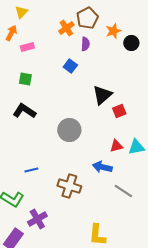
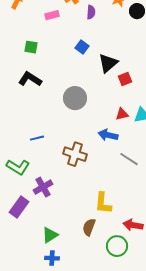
pink rectangle: (27, 47) -> (52, 15), moved
blue square: (70, 66) -> (82, 47), moved

